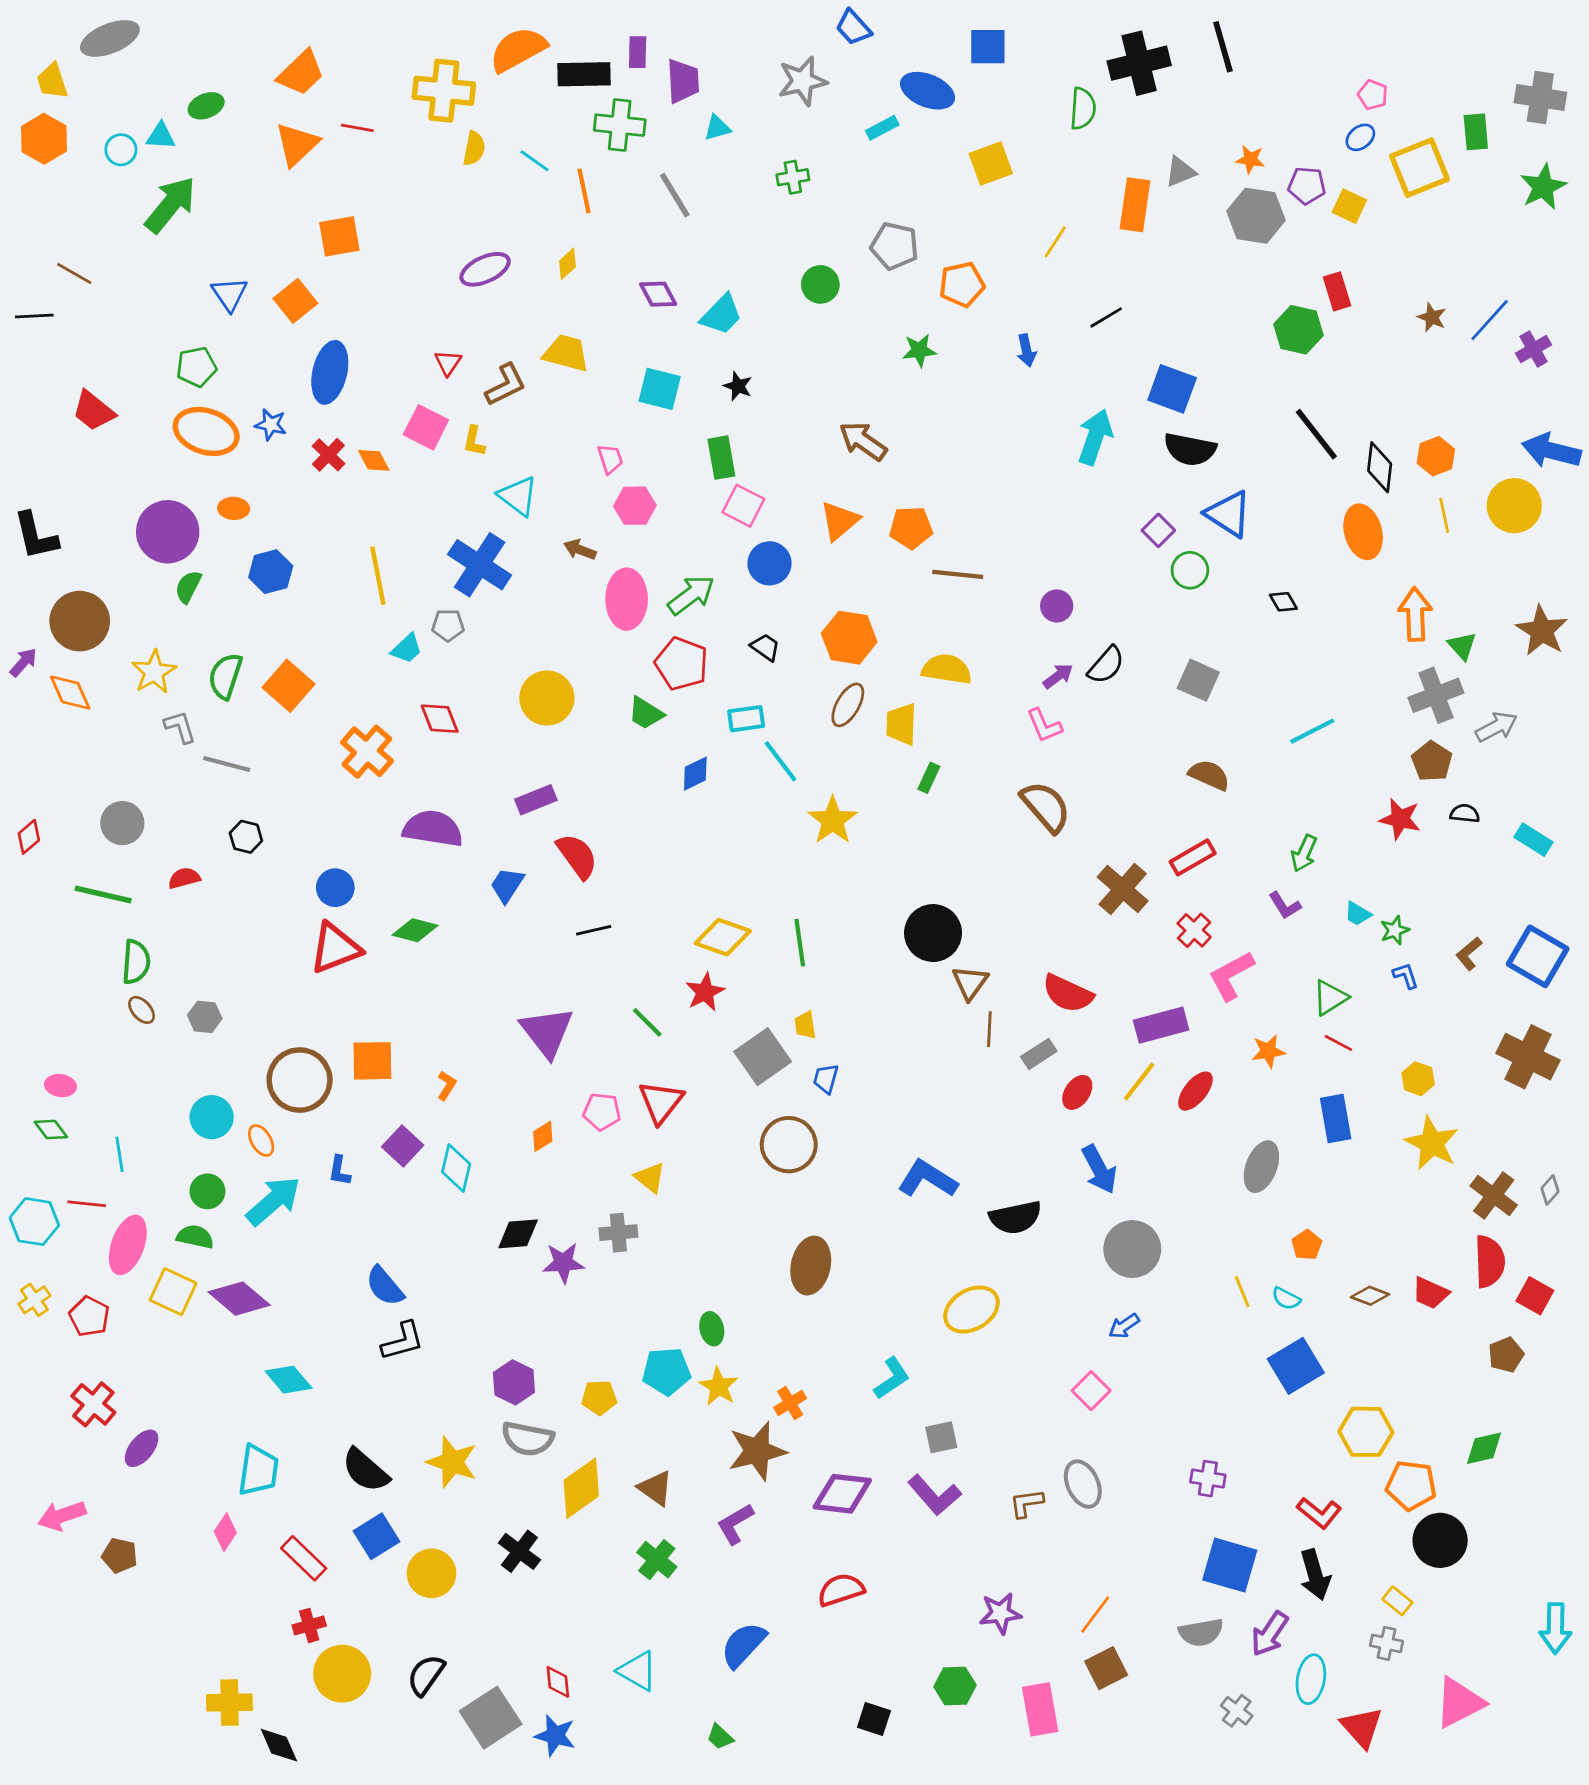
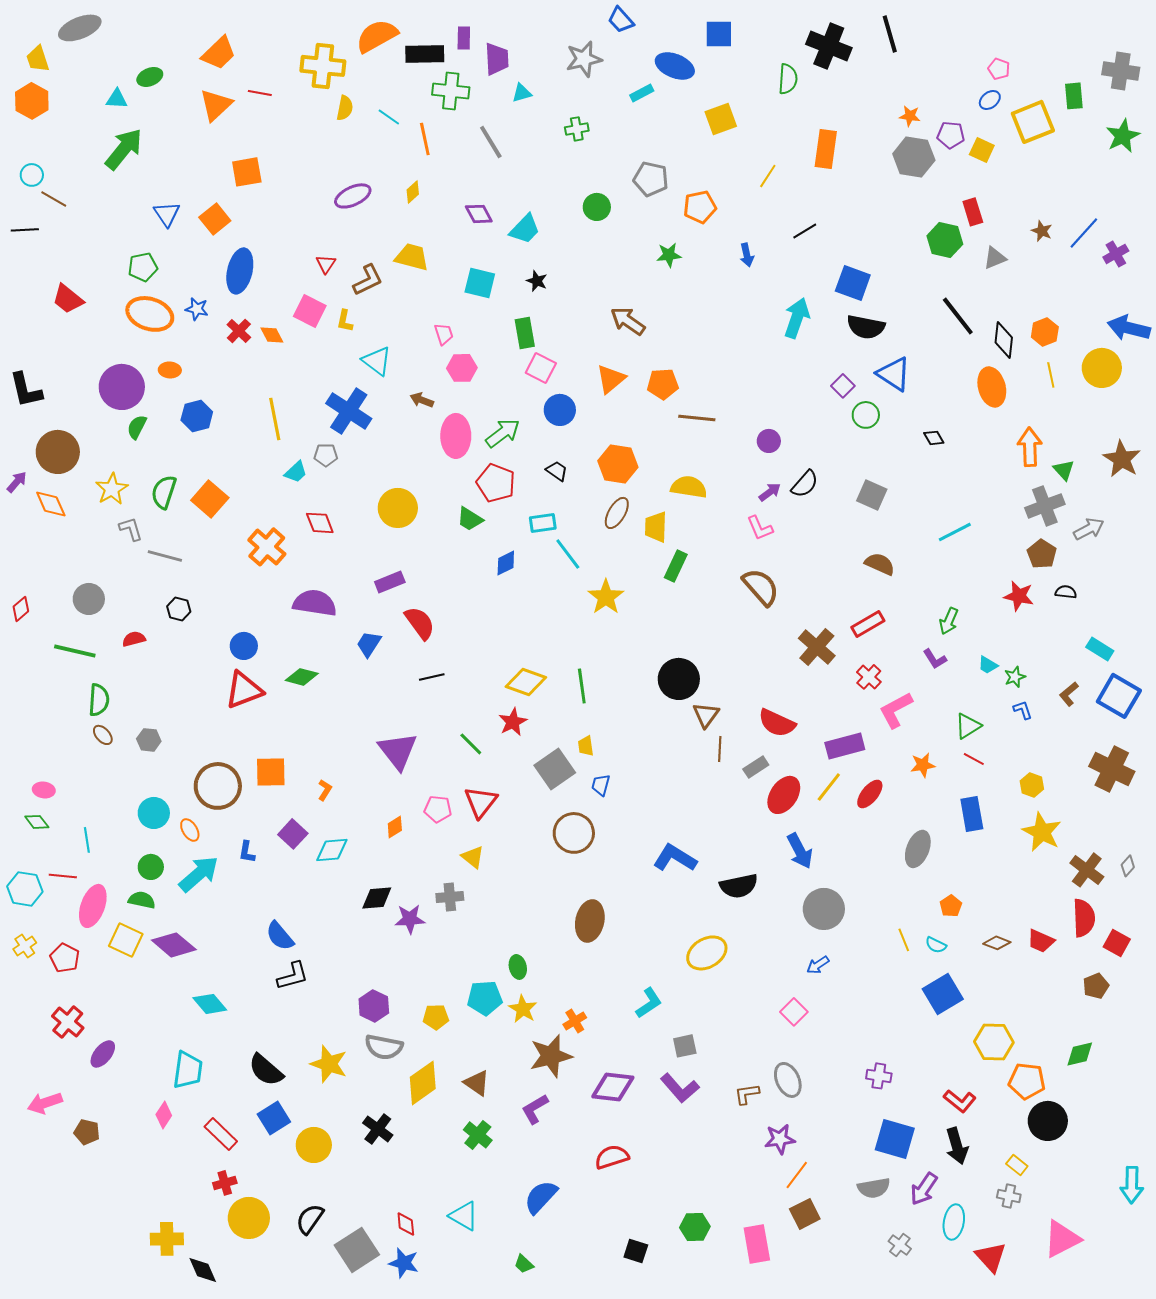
black cross: (1139, 63) -> (829, 46), turned 36
cyan circle: (121, 150) -> (32, 175), moved
gray triangle: (1180, 172) -> (995, 258), moved
green rectangle: (929, 778) -> (676, 566), size x1.4
cyan rectangle: (1533, 840) -> (1100, 649), moved
red ellipse: (1077, 1092) -> (784, 795), size x1.5
cyan diamond: (456, 1168) -> (332, 850), turned 72
purple star: (1000, 1613) -> (780, 1139), moved

